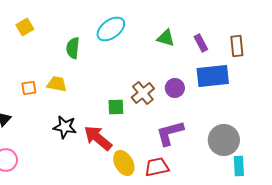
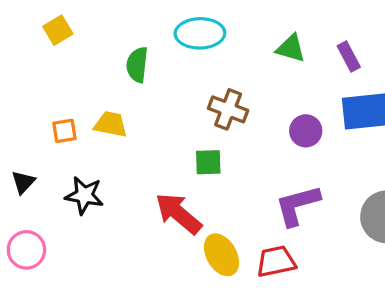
cyan ellipse: (111, 29) -> (200, 33), turned 36
brown cross: (143, 93) -> (228, 109), moved, turned -30
black star: (65, 127) -> (84, 195), moved

